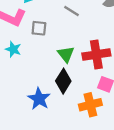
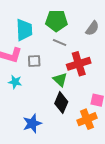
red cross: (96, 55) -> (79, 64), moved
blue star: (39, 99) -> (32, 123), moved, turned 30

